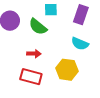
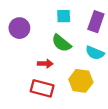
green semicircle: (38, 27) -> (61, 43), moved

